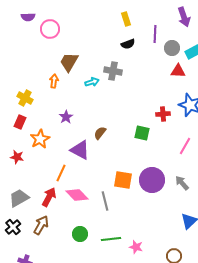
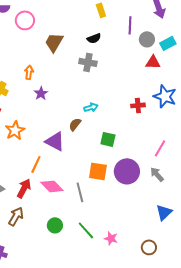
black semicircle: (128, 44) -> (94, 38), moved
brown trapezoid: (69, 62) -> (54, 42), moved
cyan arrow: (92, 82) -> (91, 107), moved
purple star: (66, 117) -> (41, 93), moved
green square: (142, 133) -> (108, 139), moved
pink line: (185, 146) -> (160, 148), moved
green line: (111, 239) -> (86, 230), turned 54

